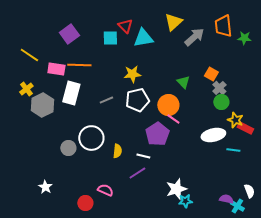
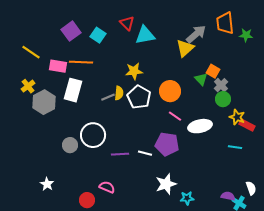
yellow triangle: (173, 22) -> (185, 48), moved
cyan square: (110, 38) -> (98, 35), moved, turned 35
green triangle: (183, 82) -> (201, 79), moved
white pentagon: (137, 100) -> (139, 97), turned -30
orange circle: (168, 105) -> (170, 91), moved
purple pentagon: (157, 134) -> (167, 144), moved, turned -30
white ellipse: (213, 135) -> (200, 126), moved
yellow semicircle: (117, 151) -> (119, 93), moved
purple line: (137, 173) -> (120, 154), moved, turned 30
white star: (176, 189) -> (166, 184), moved

